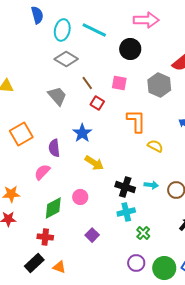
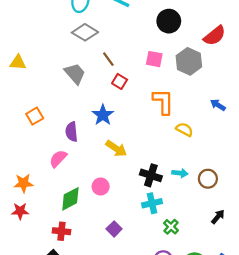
black circle: (130, 49) -> (169, 21), moved
pink square: (119, 83) -> (154, 59), moved
orange square: (21, 134) -> (35, 116), size x0.7

